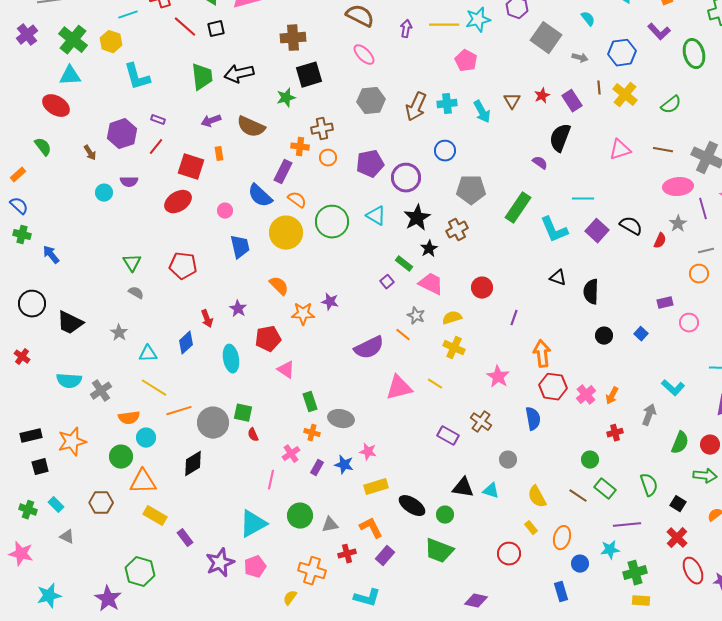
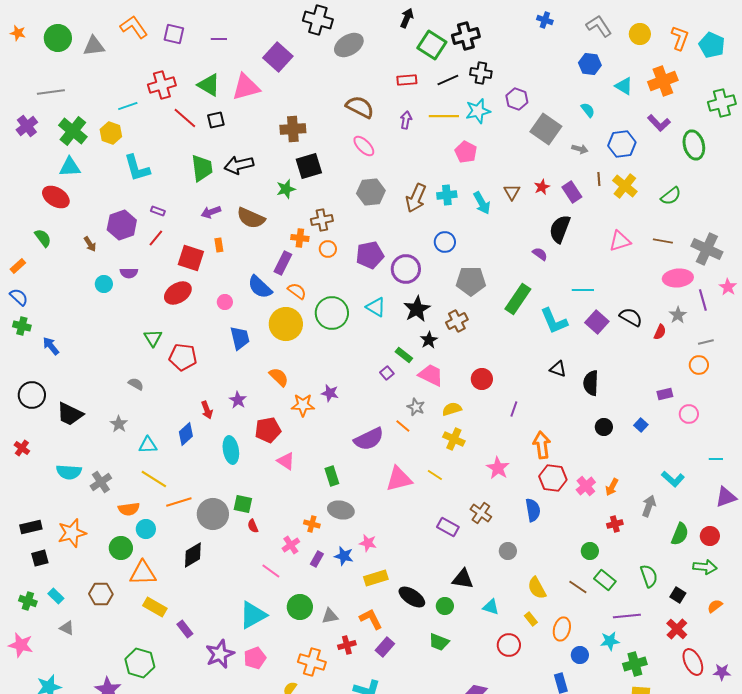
green triangle: (132, 263) -> (153, 338), moved
green rectangle: (310, 402) -> (332, 476), moved
pink line: (271, 480) -> (271, 571), turned -66
cyan triangle: (491, 491) -> (491, 607), moved
green trapezoid: (439, 551) -> (439, 642), size x0.7

